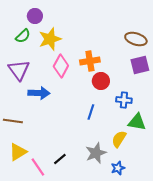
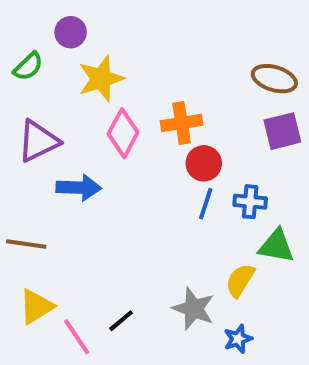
green semicircle: (23, 36) -> (28, 67), moved
purple triangle: (19, 70) -> (38, 141), turned 40
blue line: (91, 112) -> (206, 204), moved
gray star: (96, 153) -> (194, 309), turned -30

